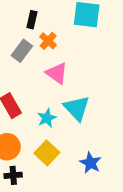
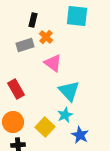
gray rectangle: (22, 51) -> (25, 45), turned 36
cyan star: (47, 118) -> (65, 115), moved

